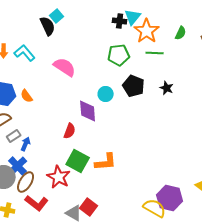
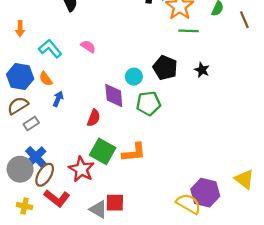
cyan L-shape: (25, 53) -> (50, 49), moved
green pentagon: (119, 55) -> (148, 103), moved
pink semicircle: (65, 67) -> (88, 46), size x0.6
blue arrow: (26, 144) -> (58, 99), moved
red square: (89, 207) -> (115, 203), turned -36

